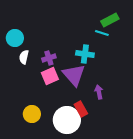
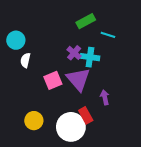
green rectangle: (110, 20) -> (86, 21), moved
purple cross: (49, 58) -> (74, 53), moved, turned -32

